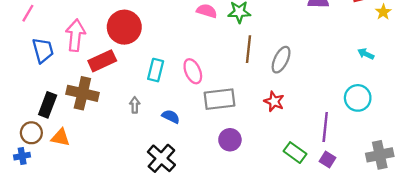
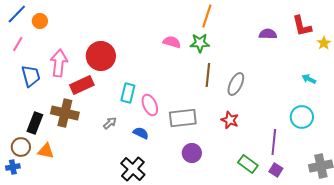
pink ellipse: (193, 71) -> (150, 105), moved
gray arrow: (135, 105) -> (110, 123), turned 48

